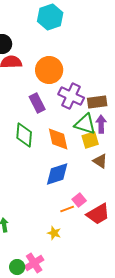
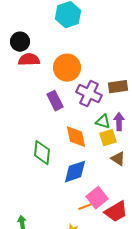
brown rectangle: (97, 102) -> (118, 87), moved
green triangle: (85, 124) -> (103, 122), size x0.7
green diamond: (24, 135) -> (42, 153), moved
pink square: (79, 200) -> (97, 198), size x1.5

